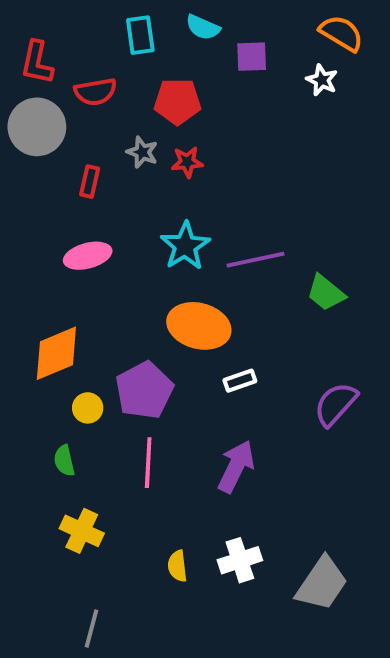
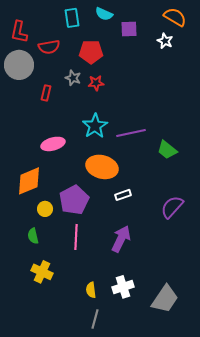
pink ellipse: (88, 256) -> (53, 144), moved
gray line: (92, 628) -> (95, 319), moved

